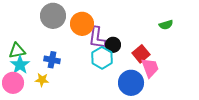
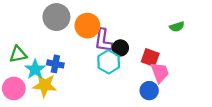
red square: (141, 54) -> (150, 58), turned -30
cyan star: (20, 65) -> (35, 69), moved
yellow star: (42, 80) -> (45, 85), size x1.6
blue circle: (131, 83) -> (149, 91), moved, size x0.7

